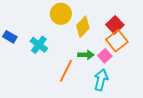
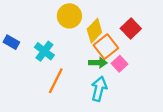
orange square: (117, 41) -> (106, 47), moved
orange line: (66, 71) -> (56, 81), moved
cyan arrow: (101, 80) -> (99, 89), moved

